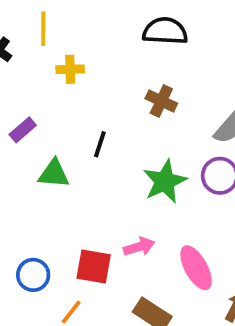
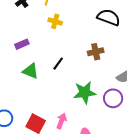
brown cross: (161, 101) -> (96, 52), turned 35
pink arrow: (139, 247) -> (62, 121), turned -70

